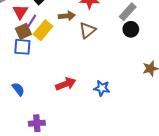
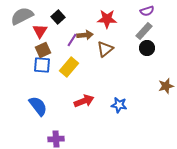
purple line: (32, 21) -> (72, 40), moved
yellow rectangle: (43, 30) -> (69, 67), moved
blue semicircle: (18, 89) -> (38, 106), size x1.5

